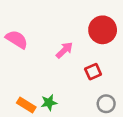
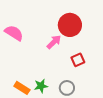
red circle: (103, 30) -> (70, 25), moved
gray circle: (106, 104) -> (67, 88), moved

